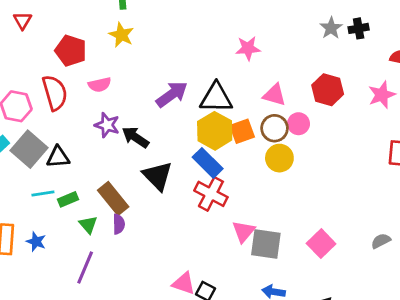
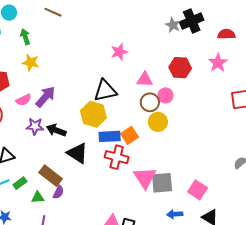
black cross: (359, 28) -> (192, 21), size x1.6
purple arrow: (172, 94) -> (45, 97), moved
yellow hexagon: (215, 131) -> (93, 114), moved
orange square: (242, 131) -> (130, 135), moved
blue rectangle: (208, 163) -> (110, 136), turned -35
purple semicircle: (119, 224) -> (58, 192), turned 40
green triangle: (88, 225) -> (38, 197), turned -40
pink triangle: (243, 231) -> (145, 178), size x1.4
pink square: (321, 244) -> (198, 190), moved

